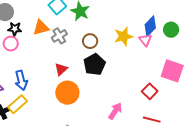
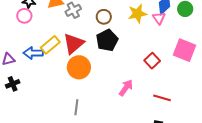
red triangle: (61, 69) -> (74, 44), size x1.6
blue arrow: (21, 80) -> (33, 53), turned 102
red square: (150, 91) -> (152, 61), moved
yellow rectangle: (17, 104) -> (50, 45), moved

